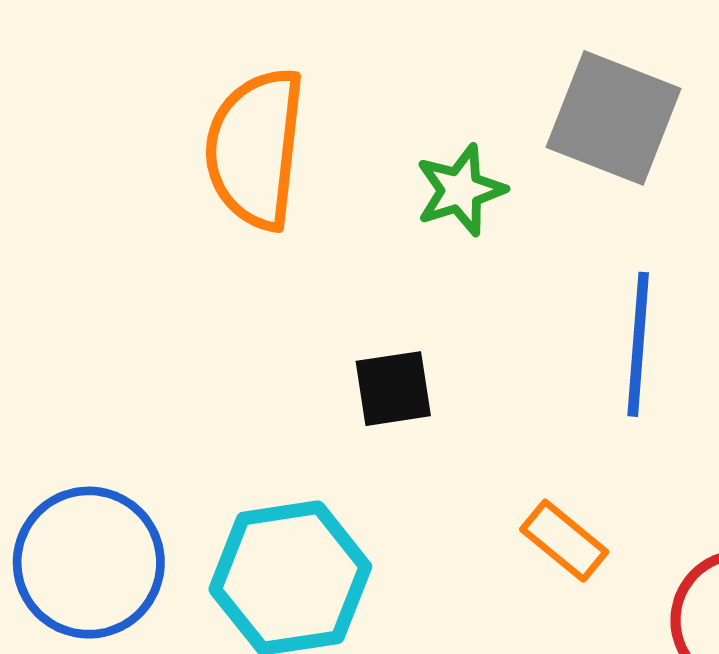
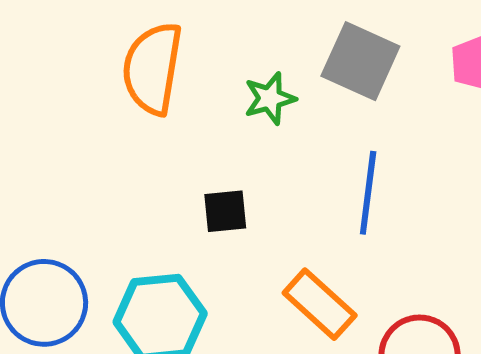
orange rectangle: (564, 541) -> (320, 304), size x1.5

